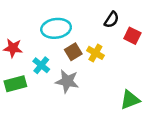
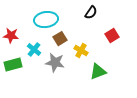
red square: (132, 36) -> (112, 36), moved, turned 32
yellow cross: (95, 53) -> (81, 51), moved
green triangle: (130, 100) -> (98, 72), moved

